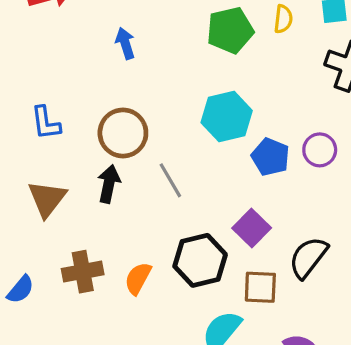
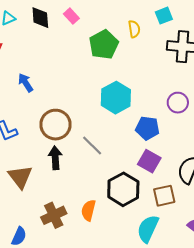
blue arrow: (125, 43) -> (26, 83), moved
blue pentagon: (270, 157) -> (148, 128), moved

